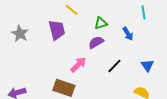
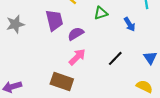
gray star: (20, 34) -> (15, 24), turned 30
purple semicircle: (96, 42) -> (76, 34), moved

